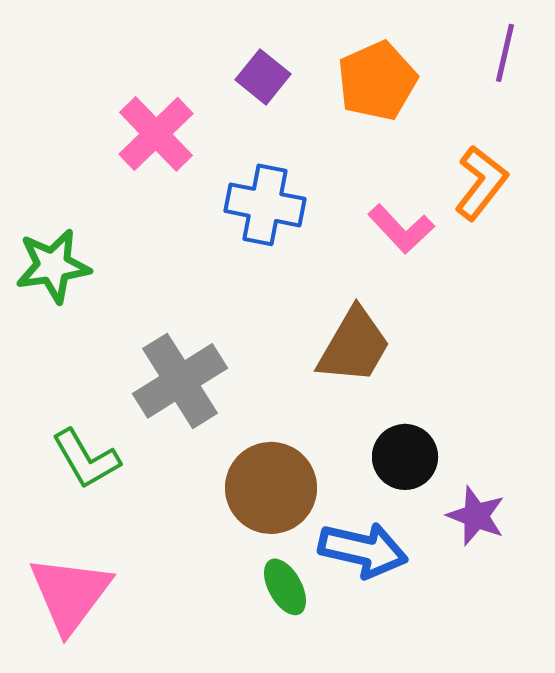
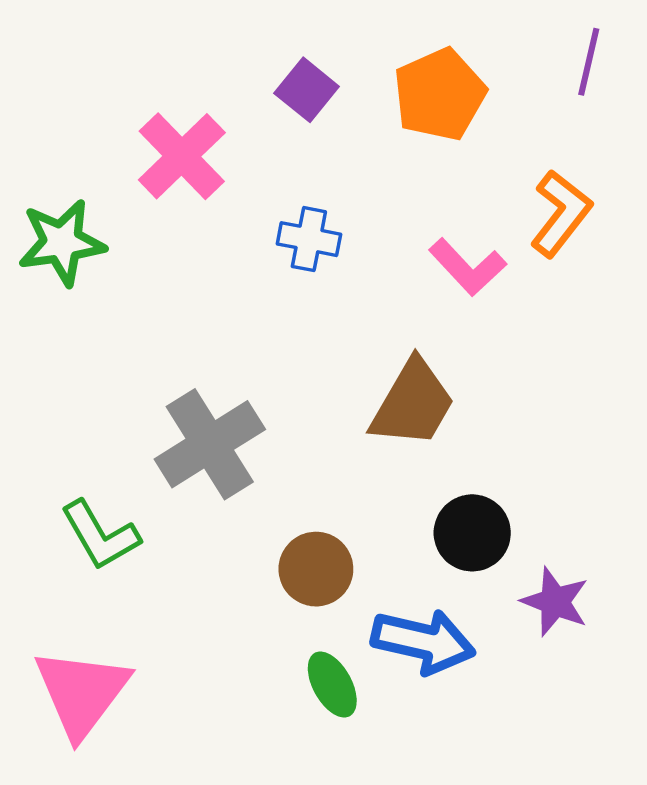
blue cross: (265, 205) -> (309, 239), size x0.7
green star: (53, 266) -> (62, 243), moved
brown circle: (271, 488) -> (316, 569), size x0.7

